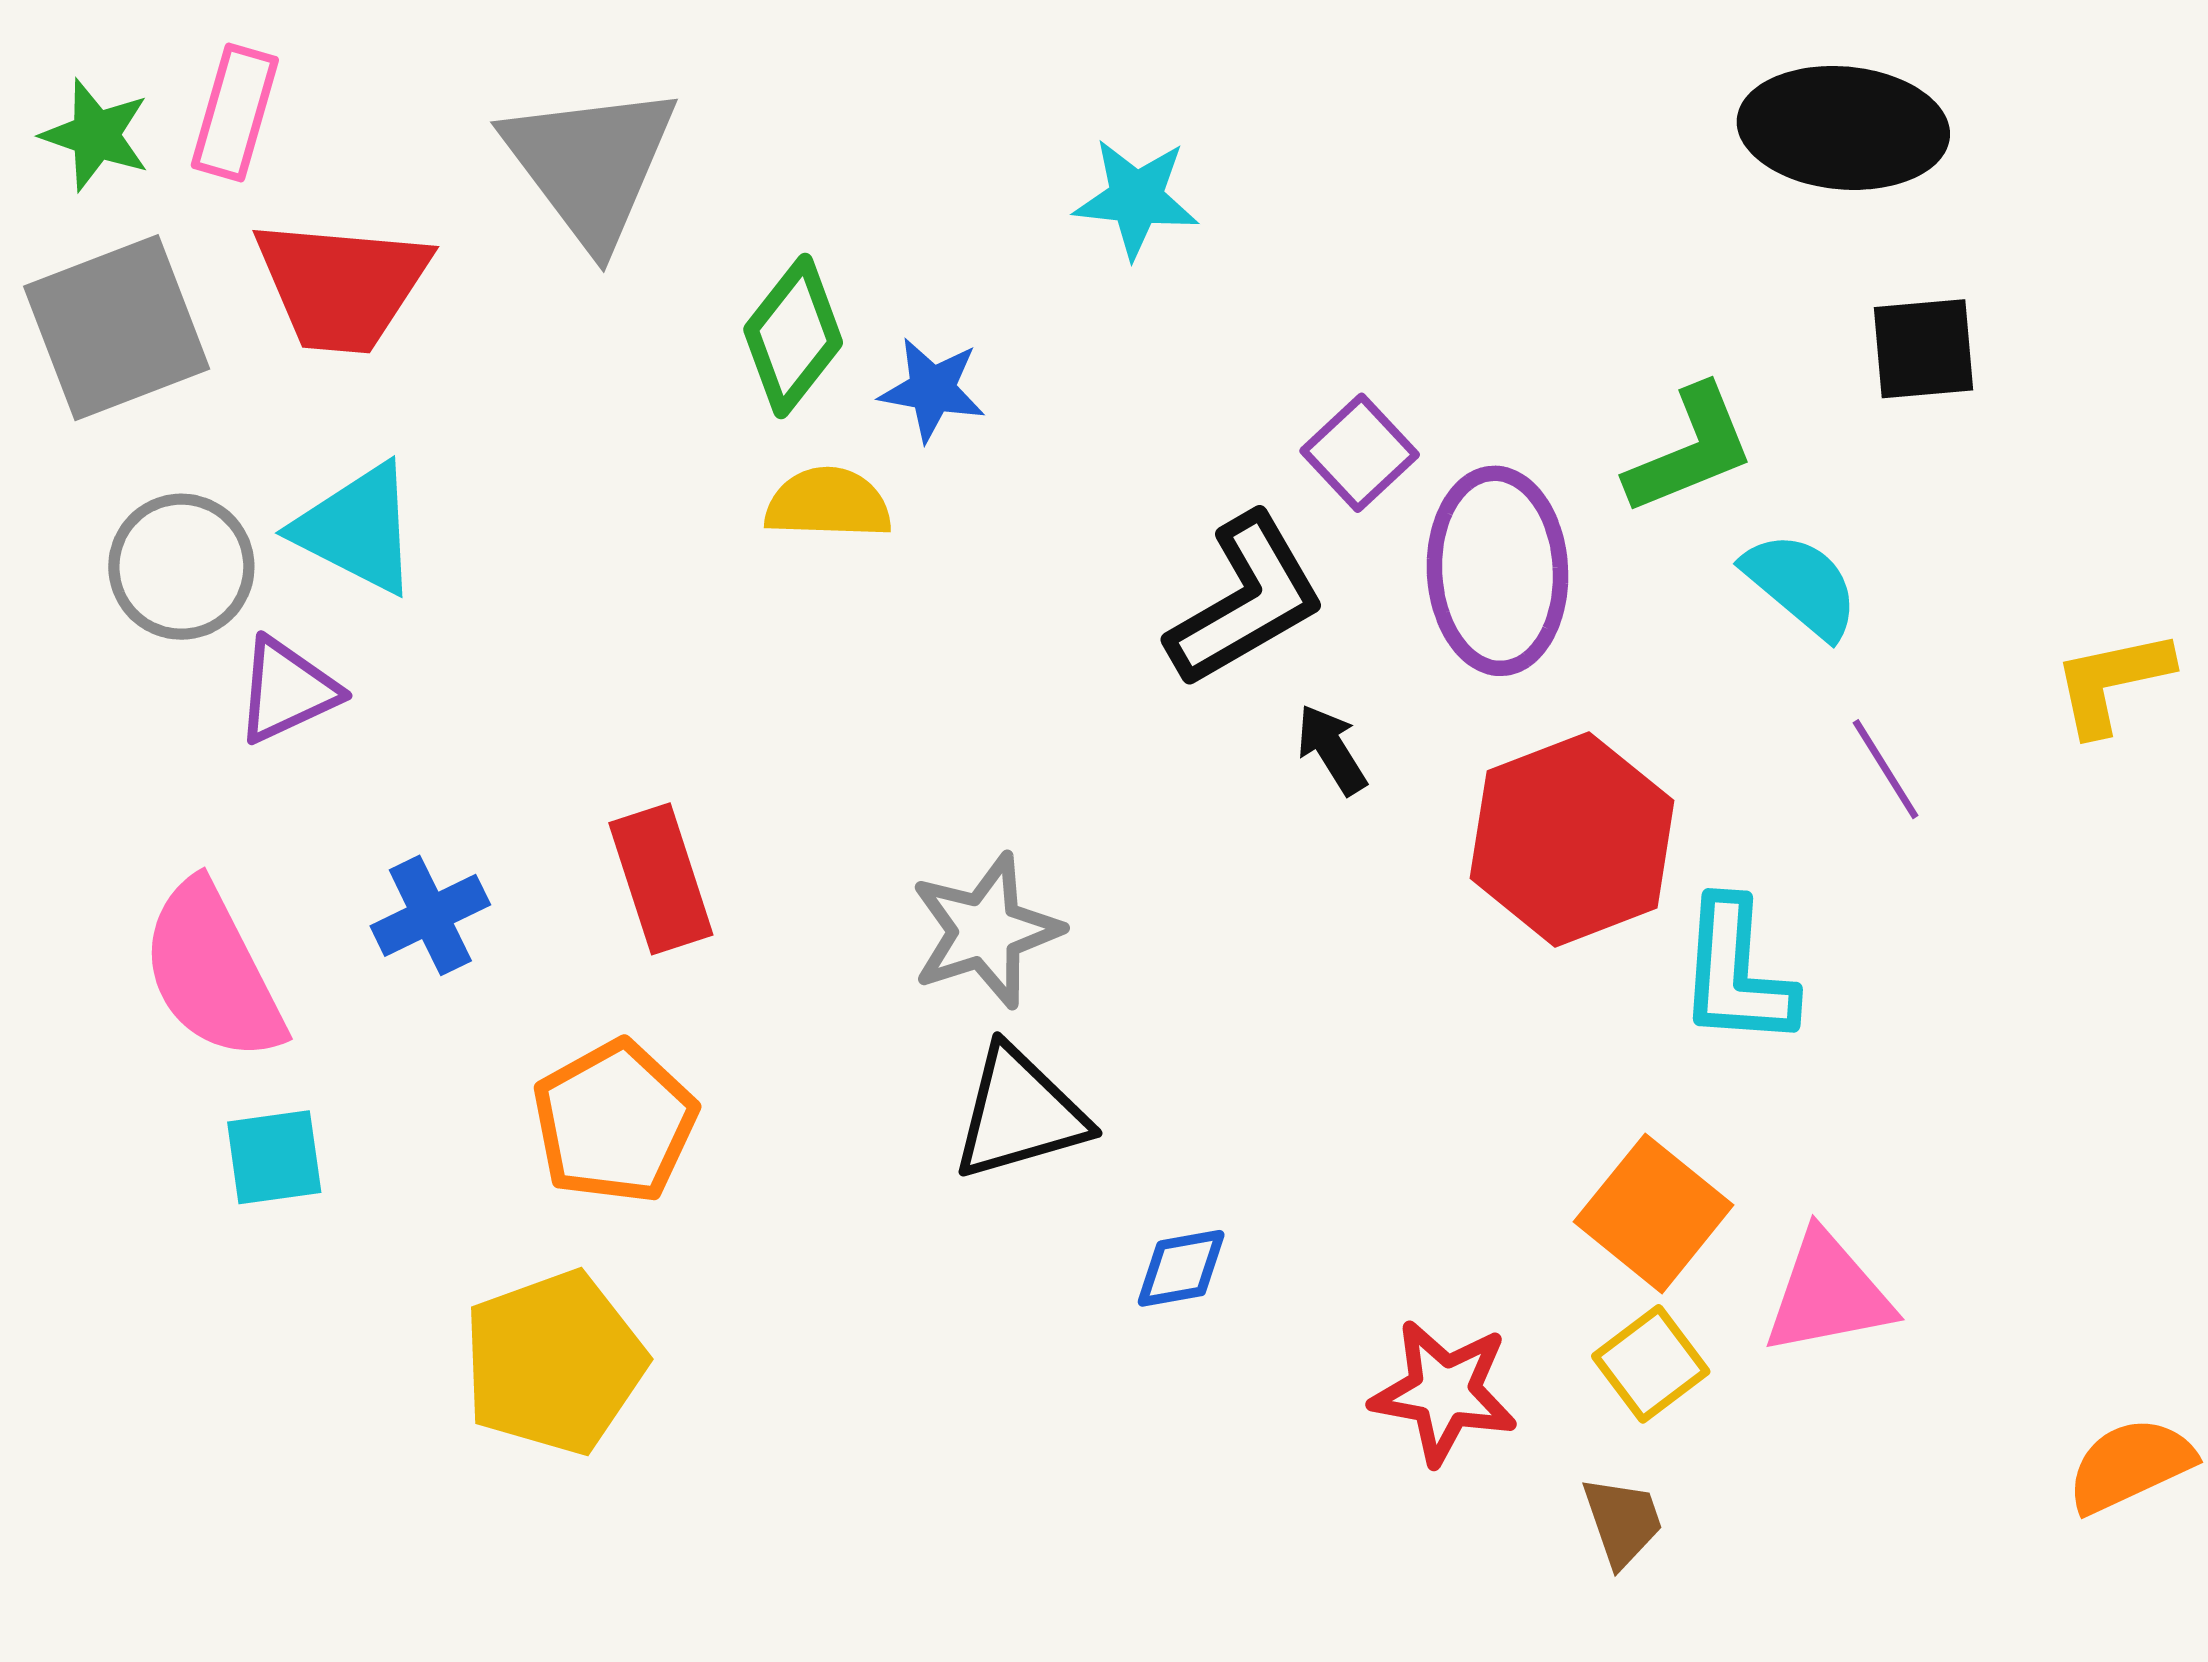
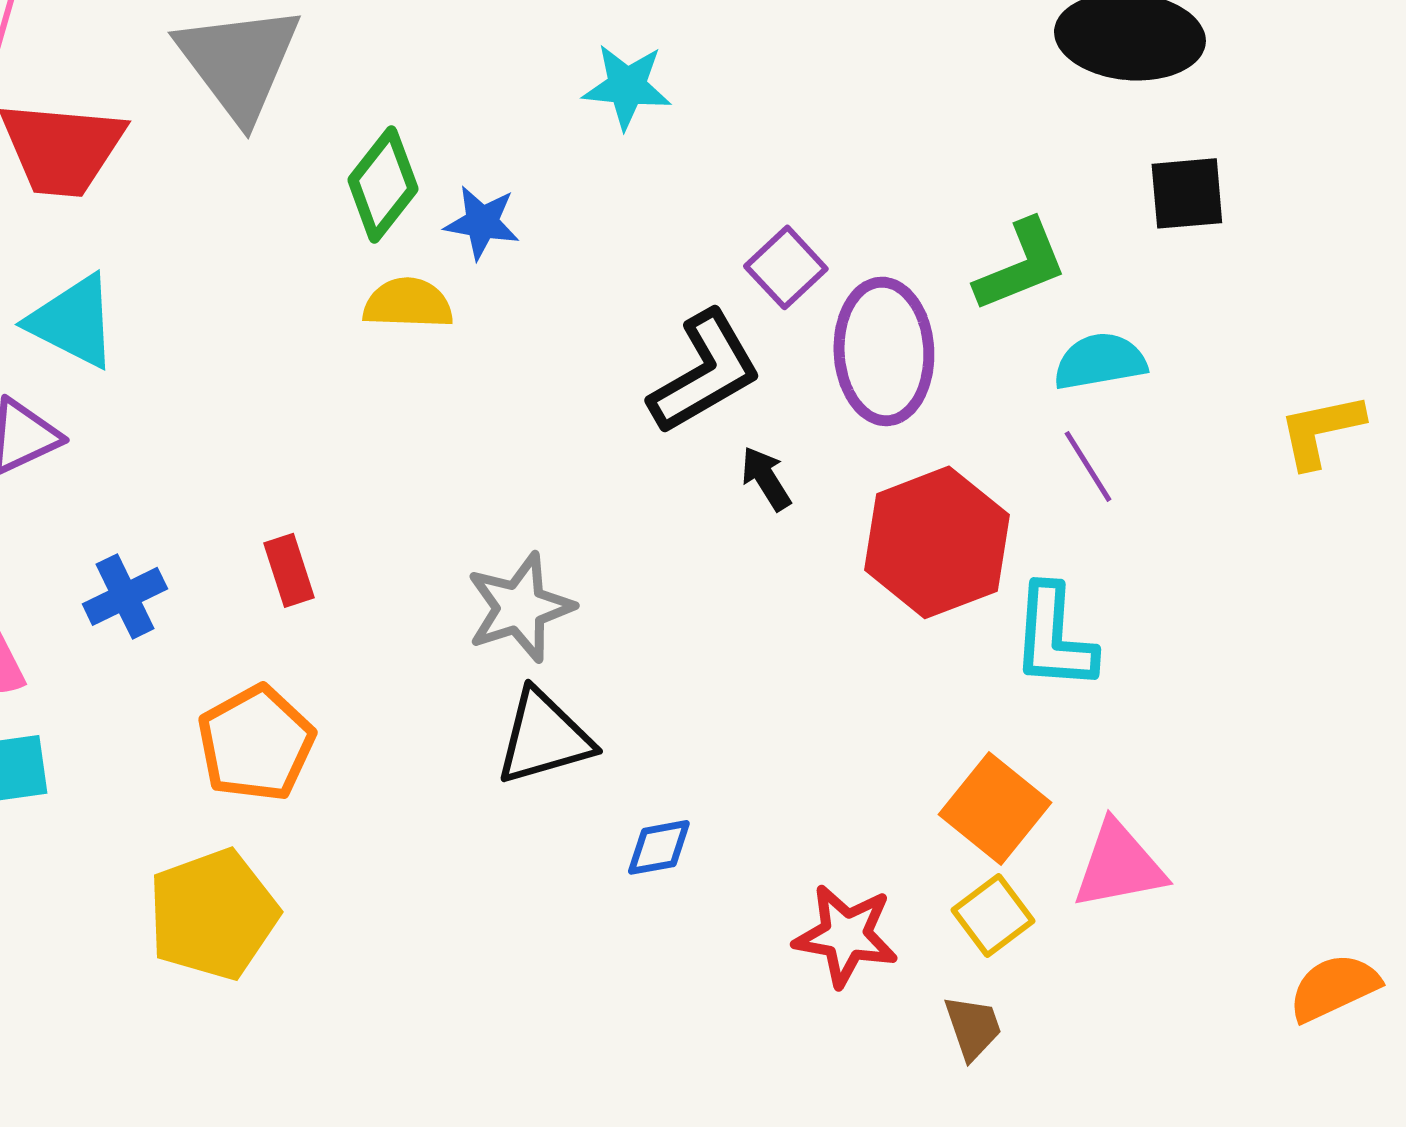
cyan semicircle: (1801, 585) -> (1100, 361), turned -50
purple line: (1886, 769) -> (1088, 466), moved
red rectangle: (661, 879) -> (289, 570), size x0.7

